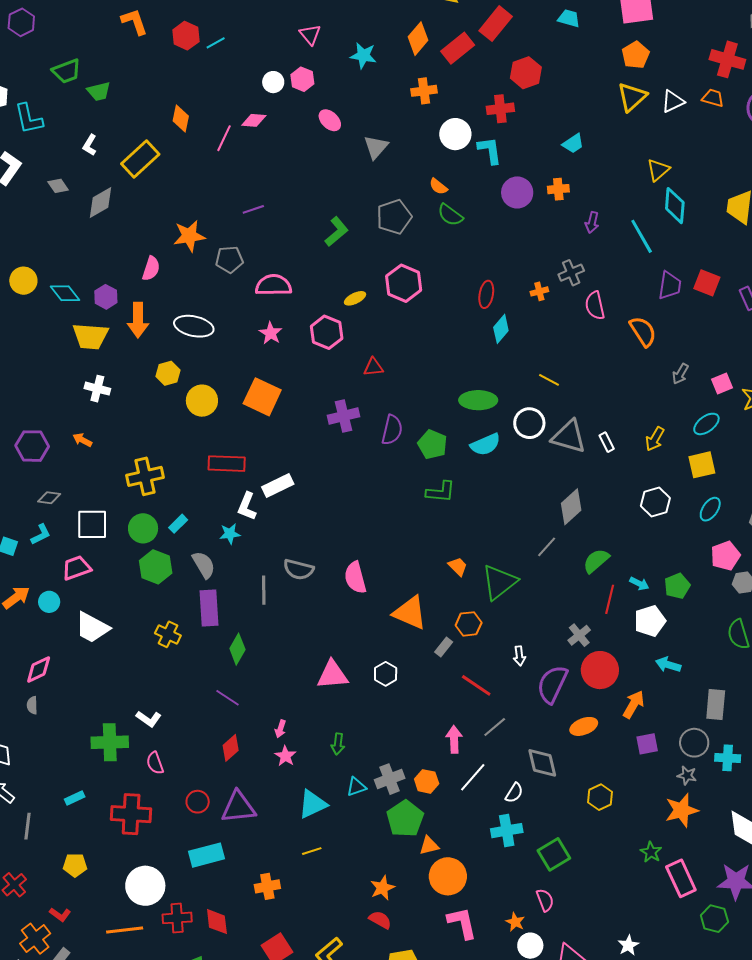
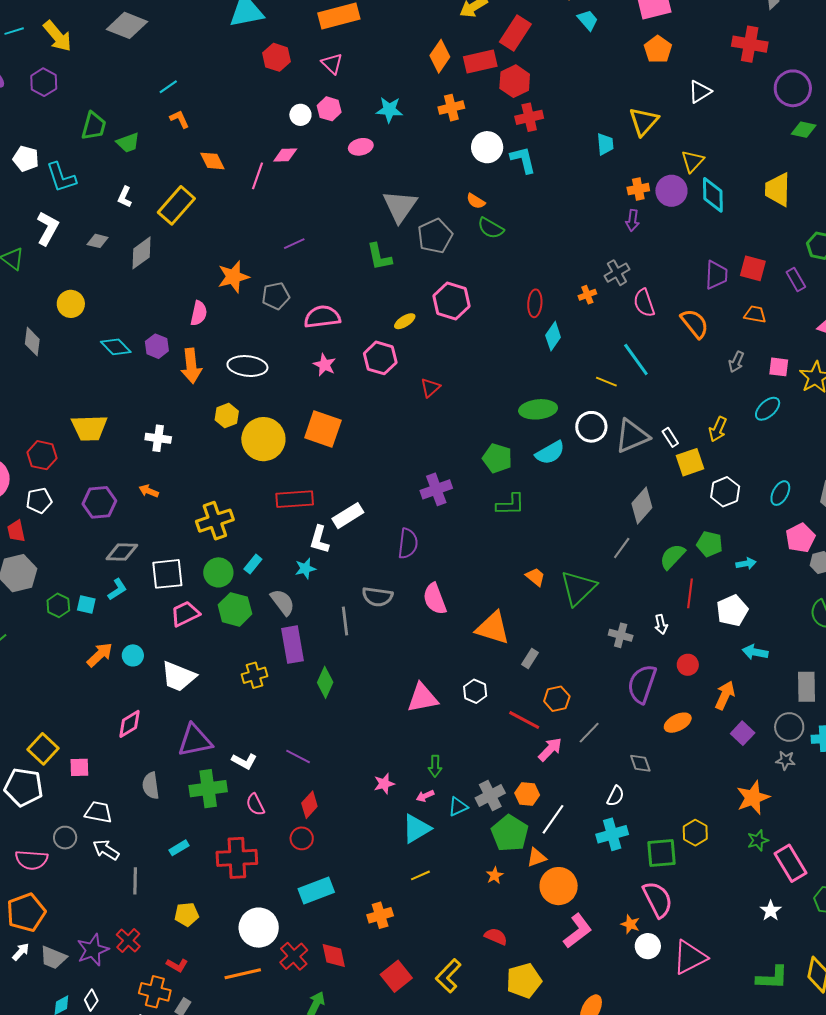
cyan trapezoid: (569, 18) -> (588, 20), turned 40
orange L-shape: (134, 22) -> (179, 119), moved, size x0.7
red hexagon: (186, 36) -> (277, 57), moved
cyan line: (216, 43) -> (168, 87), moved
red rectangle: (458, 48) -> (480, 61), turned 32
cyan star: (363, 55) -> (389, 110), moved
green trapezoid: (67, 71) -> (94, 126), turned -48
red hexagon: (526, 73) -> (515, 81), moved
yellow triangle: (632, 97) -> (644, 121), moved
orange trapezoid: (713, 98) -> (755, 314), moved
orange diamond: (181, 119) -> (212, 161), turned -32
pink ellipse: (330, 120) -> (361, 147), turned -50
cyan trapezoid: (573, 144) -> (605, 144), turned -55
gray triangle: (376, 147) -> (400, 206), moved, size x1.4
gray diamond: (58, 186) -> (98, 241), turned -35
orange cross: (558, 189) -> (638, 189), moved
purple circle: (517, 192) -> (671, 191), moved
green L-shape: (337, 232) -> (379, 257), turned 124
cyan line: (642, 236) -> (636, 360), moved
yellow circle: (23, 281) -> (71, 304), moved
yellow trapezoid: (90, 336) -> (89, 428), moved
red triangle: (373, 367) -> (430, 388), turned -30
pink square: (722, 384) -> (779, 367), turned 35
yellow circle: (202, 401) -> (263, 439), size x1.4
purple cross: (343, 416) -> (436, 489), moved
purple semicircle: (392, 430) -> (408, 544), moved
gray triangle: (569, 437) -> (632, 436), turned -33
yellow square: (702, 465) -> (690, 462), moved
gray diamond: (49, 498) -> (122, 552), size x1.4
pink trapezoid: (76, 568) -> (185, 614), moved
cyan arrow: (639, 583) -> (746, 564), moved, turned -30
green pentagon: (677, 586) -> (710, 544), moved, turned -30
orange hexagon: (469, 624) -> (557, 699), moved
yellow cross: (168, 634) -> (254, 675), turned -35
gray cross: (579, 635) -> (621, 635), moved, turned -30
white arrow: (519, 656) -> (661, 624), moved
red circle: (600, 670) -> (688, 665), size x0.6
red line: (476, 685) -> (524, 720), moved
purple line: (228, 698) -> (298, 756), moved
gray semicircle: (32, 705) -> (151, 786), moved, size x1.5
pink arrow: (280, 729) -> (425, 796), moved, turned 54
pink arrow: (454, 739) -> (550, 749), turned 52
purple square: (647, 744) -> (743, 733), turned -30
red diamond: (231, 748) -> (309, 805), moved
pink star: (285, 756) -> (384, 784), turned 30
gray diamond: (542, 763) -> (640, 763), size x0.7
white line: (473, 777) -> (553, 819), moved
yellow hexagon: (600, 797) -> (695, 833), moved
purple triangle: (238, 807) -> (195, 740), moved
orange star: (682, 810) -> (753, 798), moved
green star: (651, 852) -> (758, 840), turned 30
green square: (554, 854) -> (662, 853), turned 32
orange star: (382, 888) -> (495, 875), moved, size x0.7
pink semicircle: (545, 900) -> (658, 899), size x1.6
red cross: (177, 918) -> (294, 956), turned -32
pink L-shape: (462, 923) -> (578, 931), turned 72
orange cross: (35, 939) -> (155, 992), turned -32
white star: (628, 945) -> (771, 911), moved

